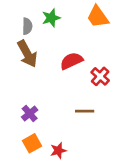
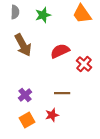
gray semicircle: (27, 26) -> (15, 12), moved
brown line: (85, 111) -> (62, 93), moved
red star: (58, 151) -> (52, 115), moved

